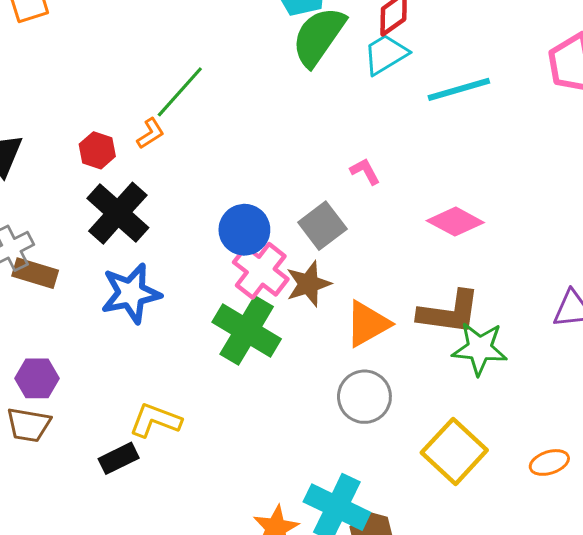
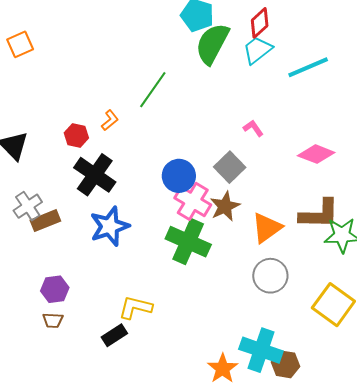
green line: (180, 92) -> (153, 90), moved
brown rectangle: (35, 273) -> (45, 221), turned -32
brown trapezoid: (29, 425) -> (53, 320), size x0.7

